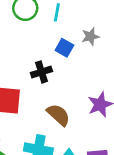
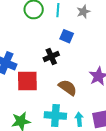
gray star: (90, 36) -> (83, 12), moved

